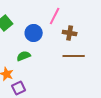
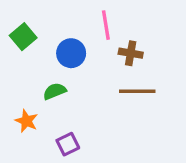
pink line: (55, 16) -> (106, 25), turned -36
purple square: (19, 88) -> (68, 144), moved

